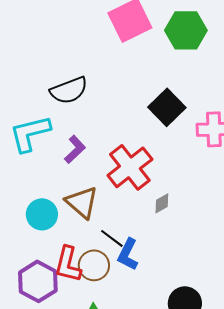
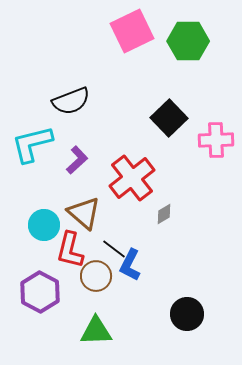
red L-shape: (68, 264) -> (70, 250), moved

